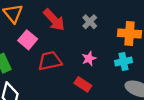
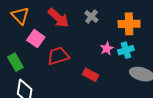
pink star: (89, 59) -> (107, 48), moved

